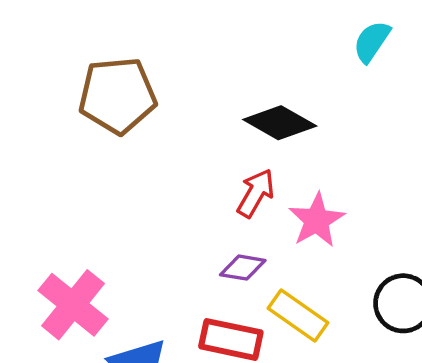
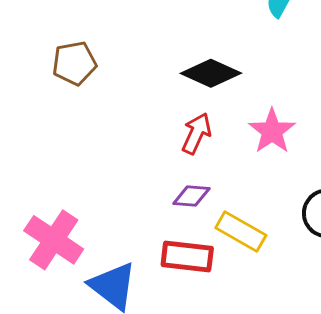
brown pentagon: (117, 95) -> (74, 63), size x0.7
pink star: (317, 220) -> (272, 131), moved

